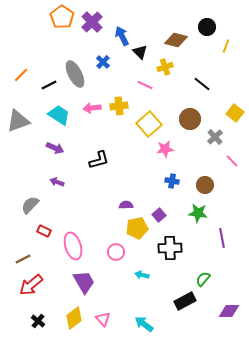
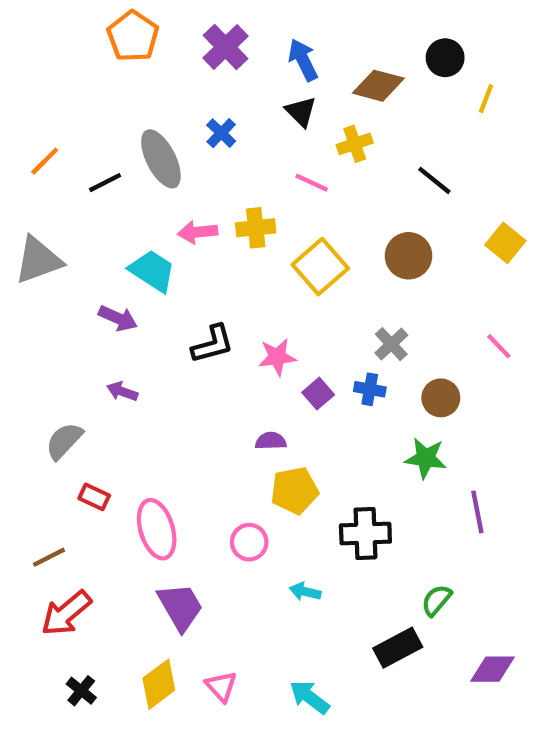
purple cross: (92, 22) -> (226, 47), moved
blue arrow: (122, 36) -> (303, 60), moved
cyan trapezoid: (59, 115) -> (152, 271), moved
gray cross: (215, 137) -> (391, 344), moved
pink star: (165, 149) -> (277, 357), moved
purple square: (159, 215) -> (318, 394), moved

